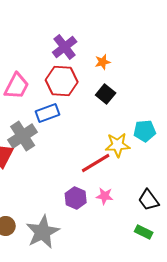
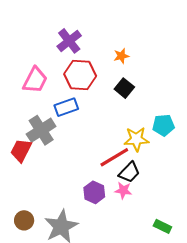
purple cross: (65, 47) -> (69, 41), moved
black trapezoid: (149, 200) -> (129, 172), moved, turned -100

